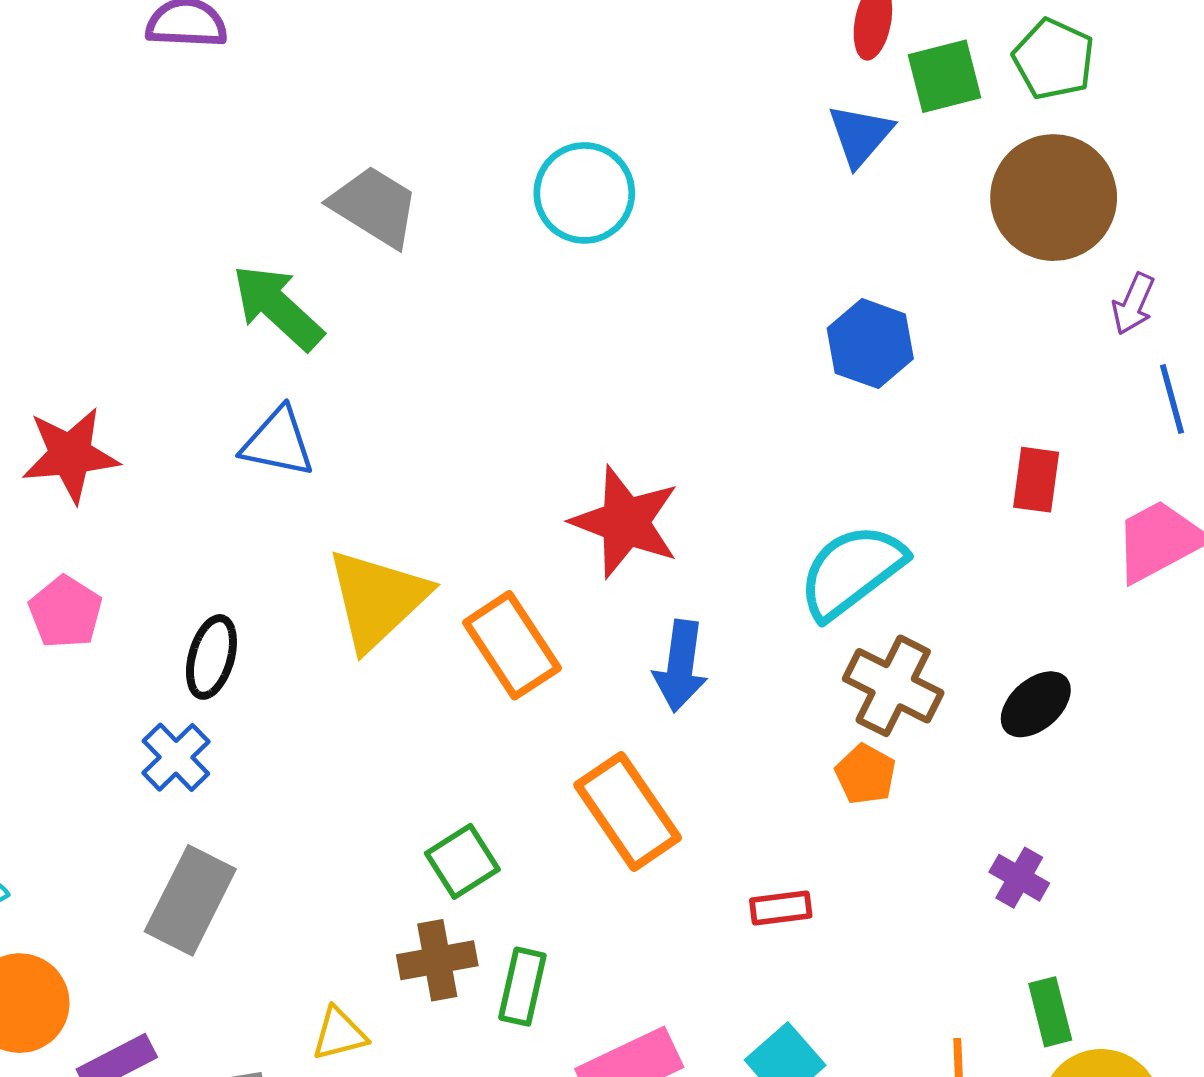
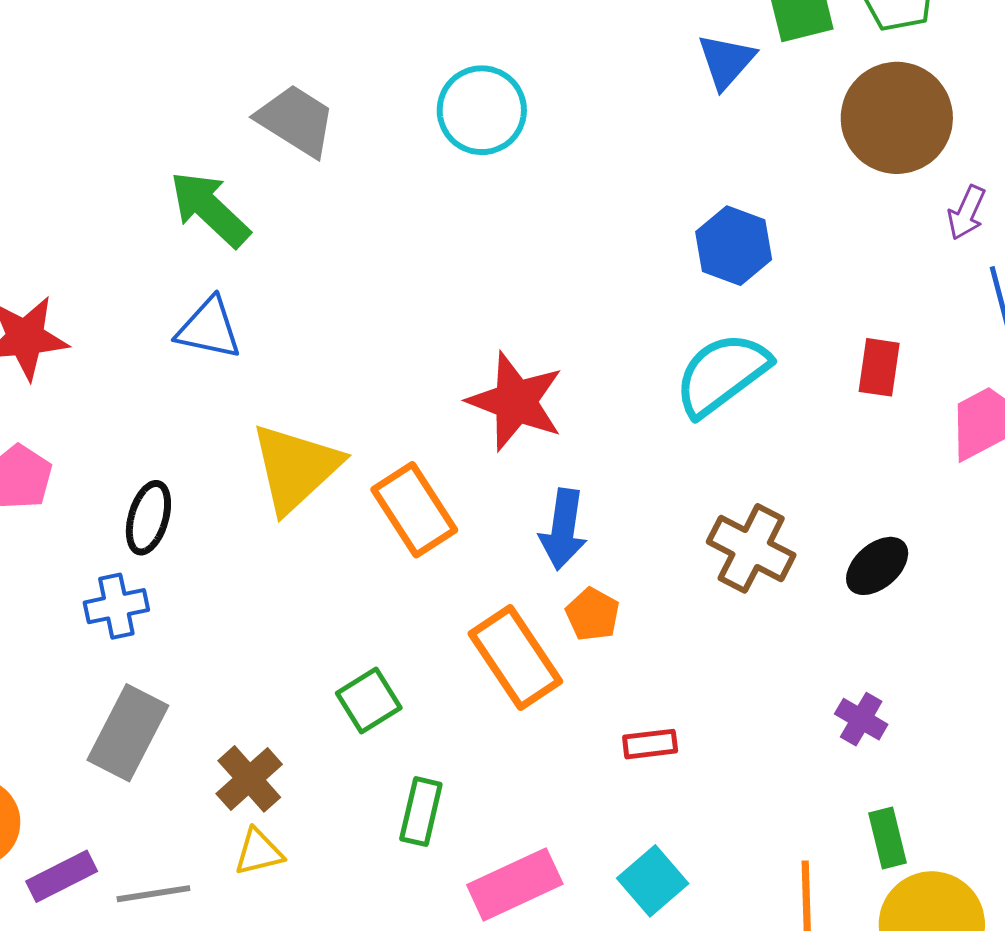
cyan semicircle: (852, 571) -> (722, 374), moved
blue cross: (176, 757) -> (116, 606), turned 32
orange pentagon: (866, 774) -> (593, 614), moved
brown cross: (437, 960) -> (249, 779), moved, turned -32

